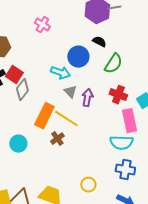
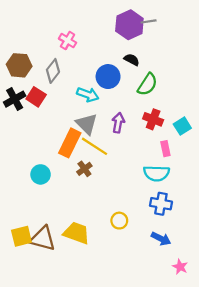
gray diamond: (22, 90) -> (53, 71), moved
gray triangle: (70, 92) -> (87, 124), moved, size x1.5
pink rectangle: (129, 121) -> (165, 149), size x0.6

